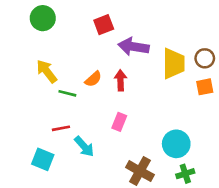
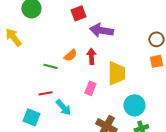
yellow trapezoid: (174, 63) -> (116, 73), moved
yellow arrow: (47, 71) -> (13, 37), moved

